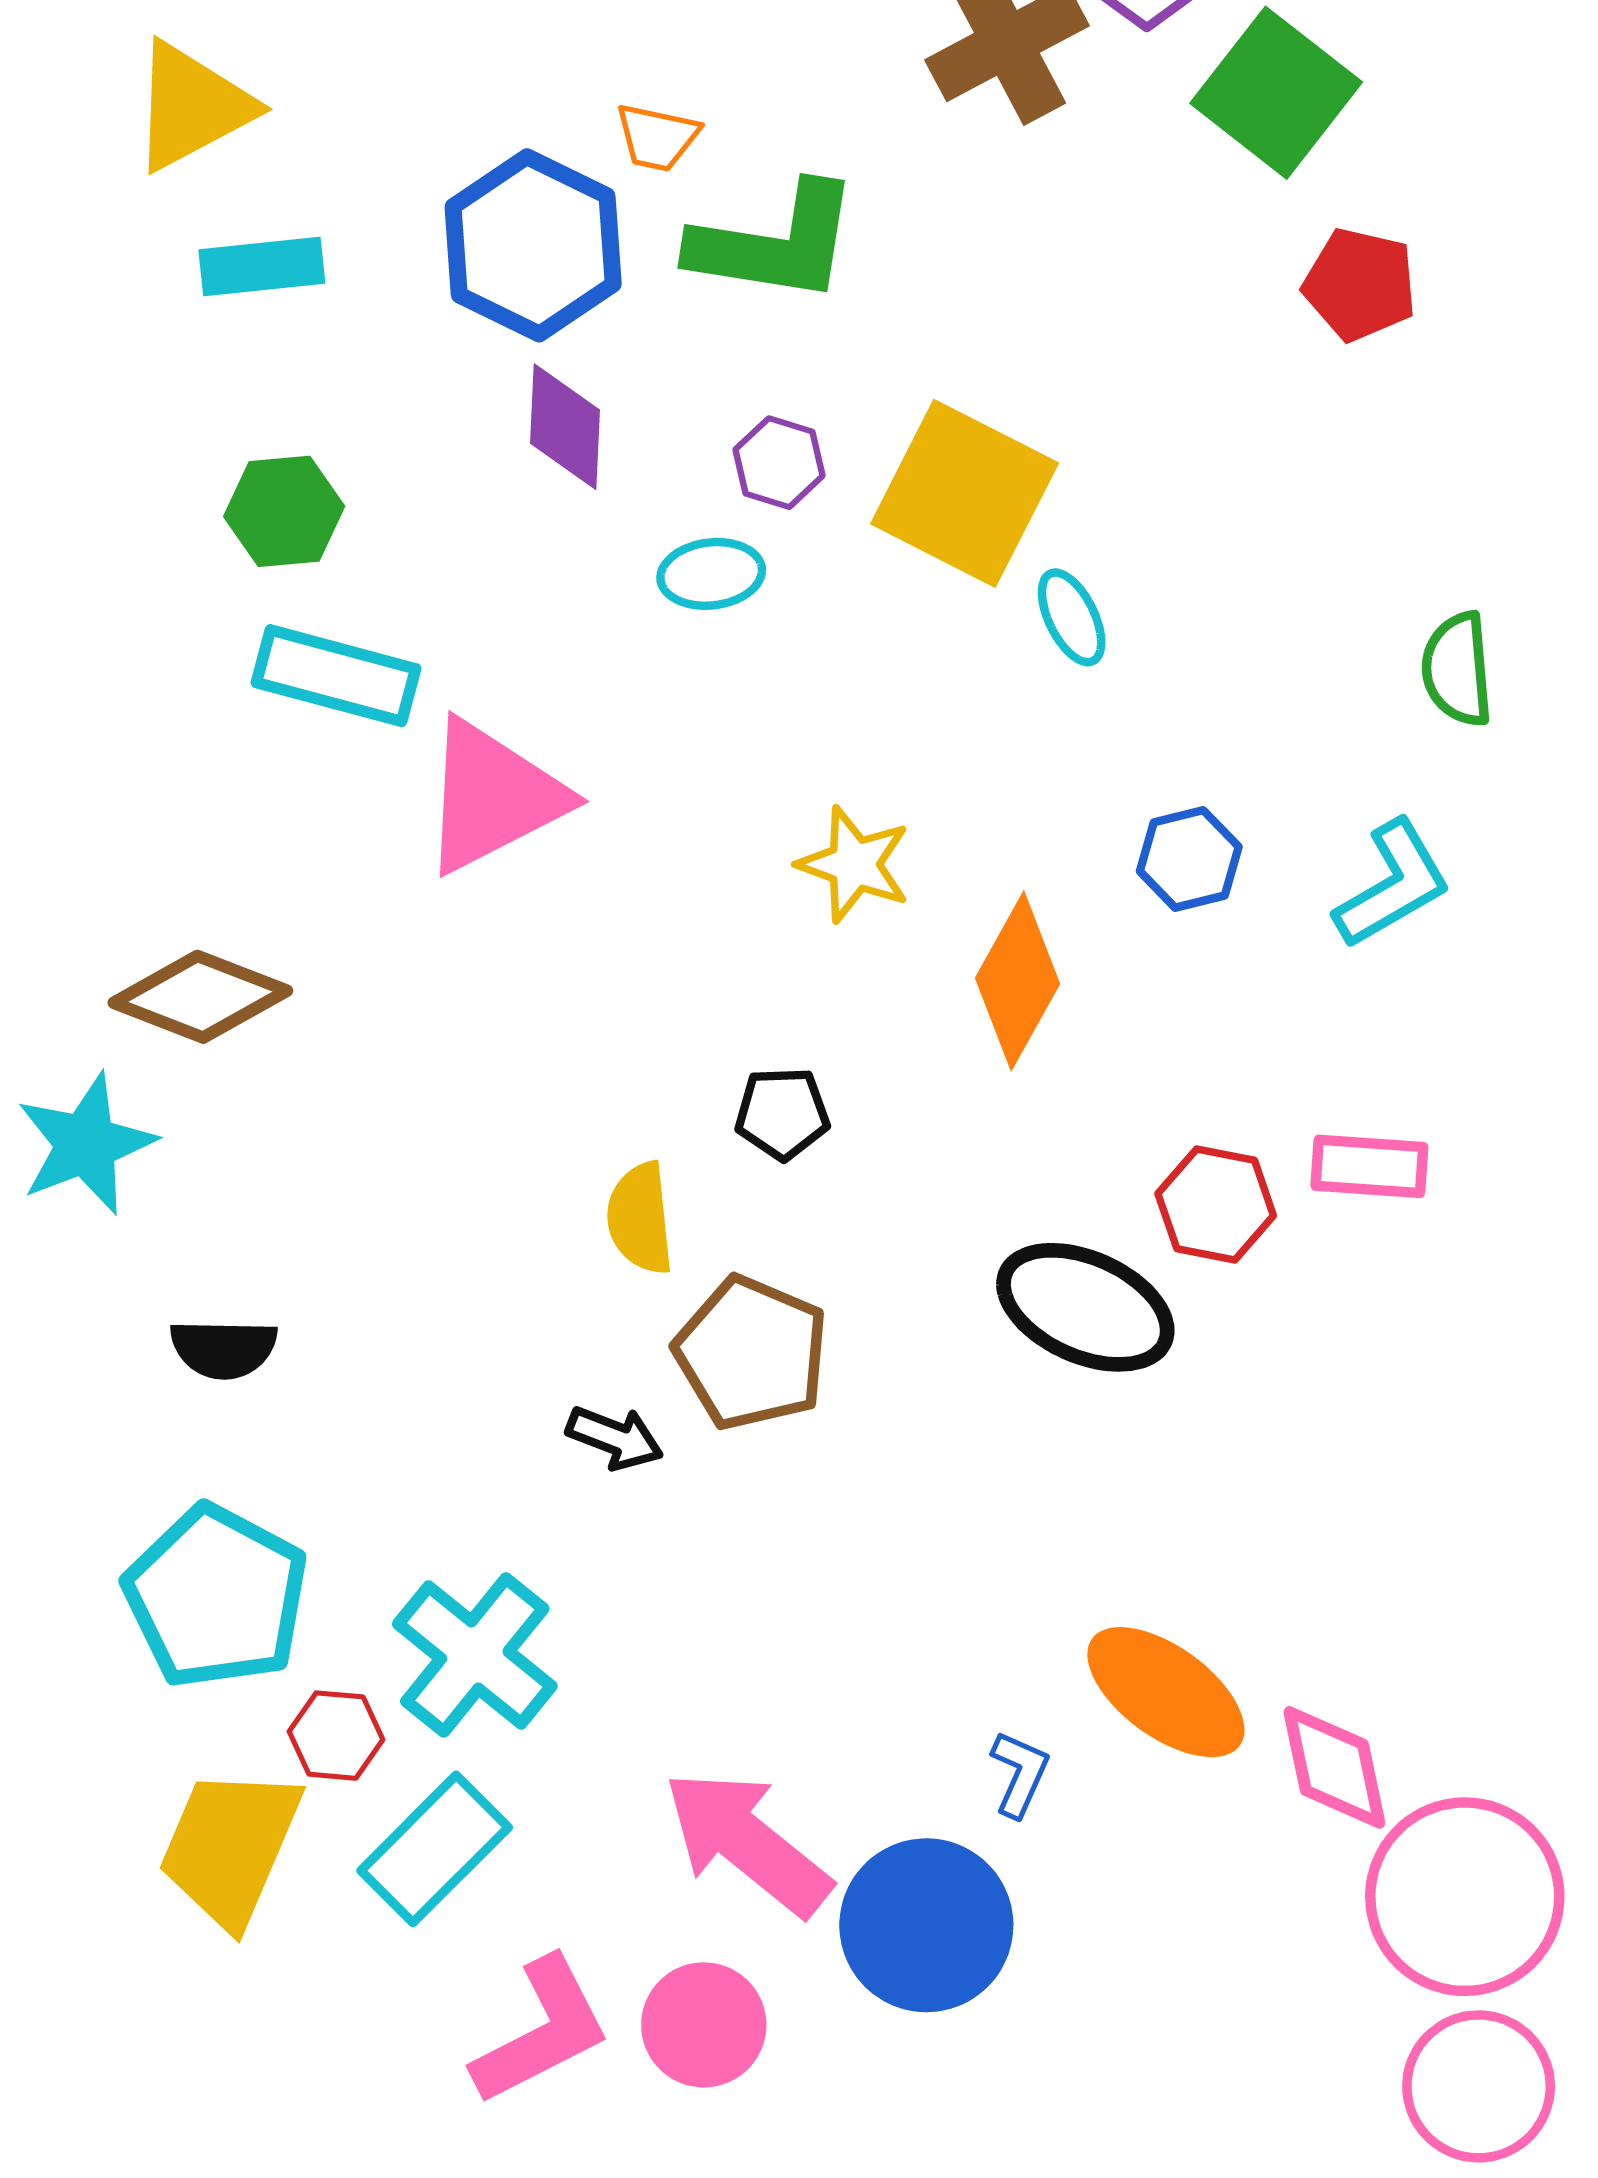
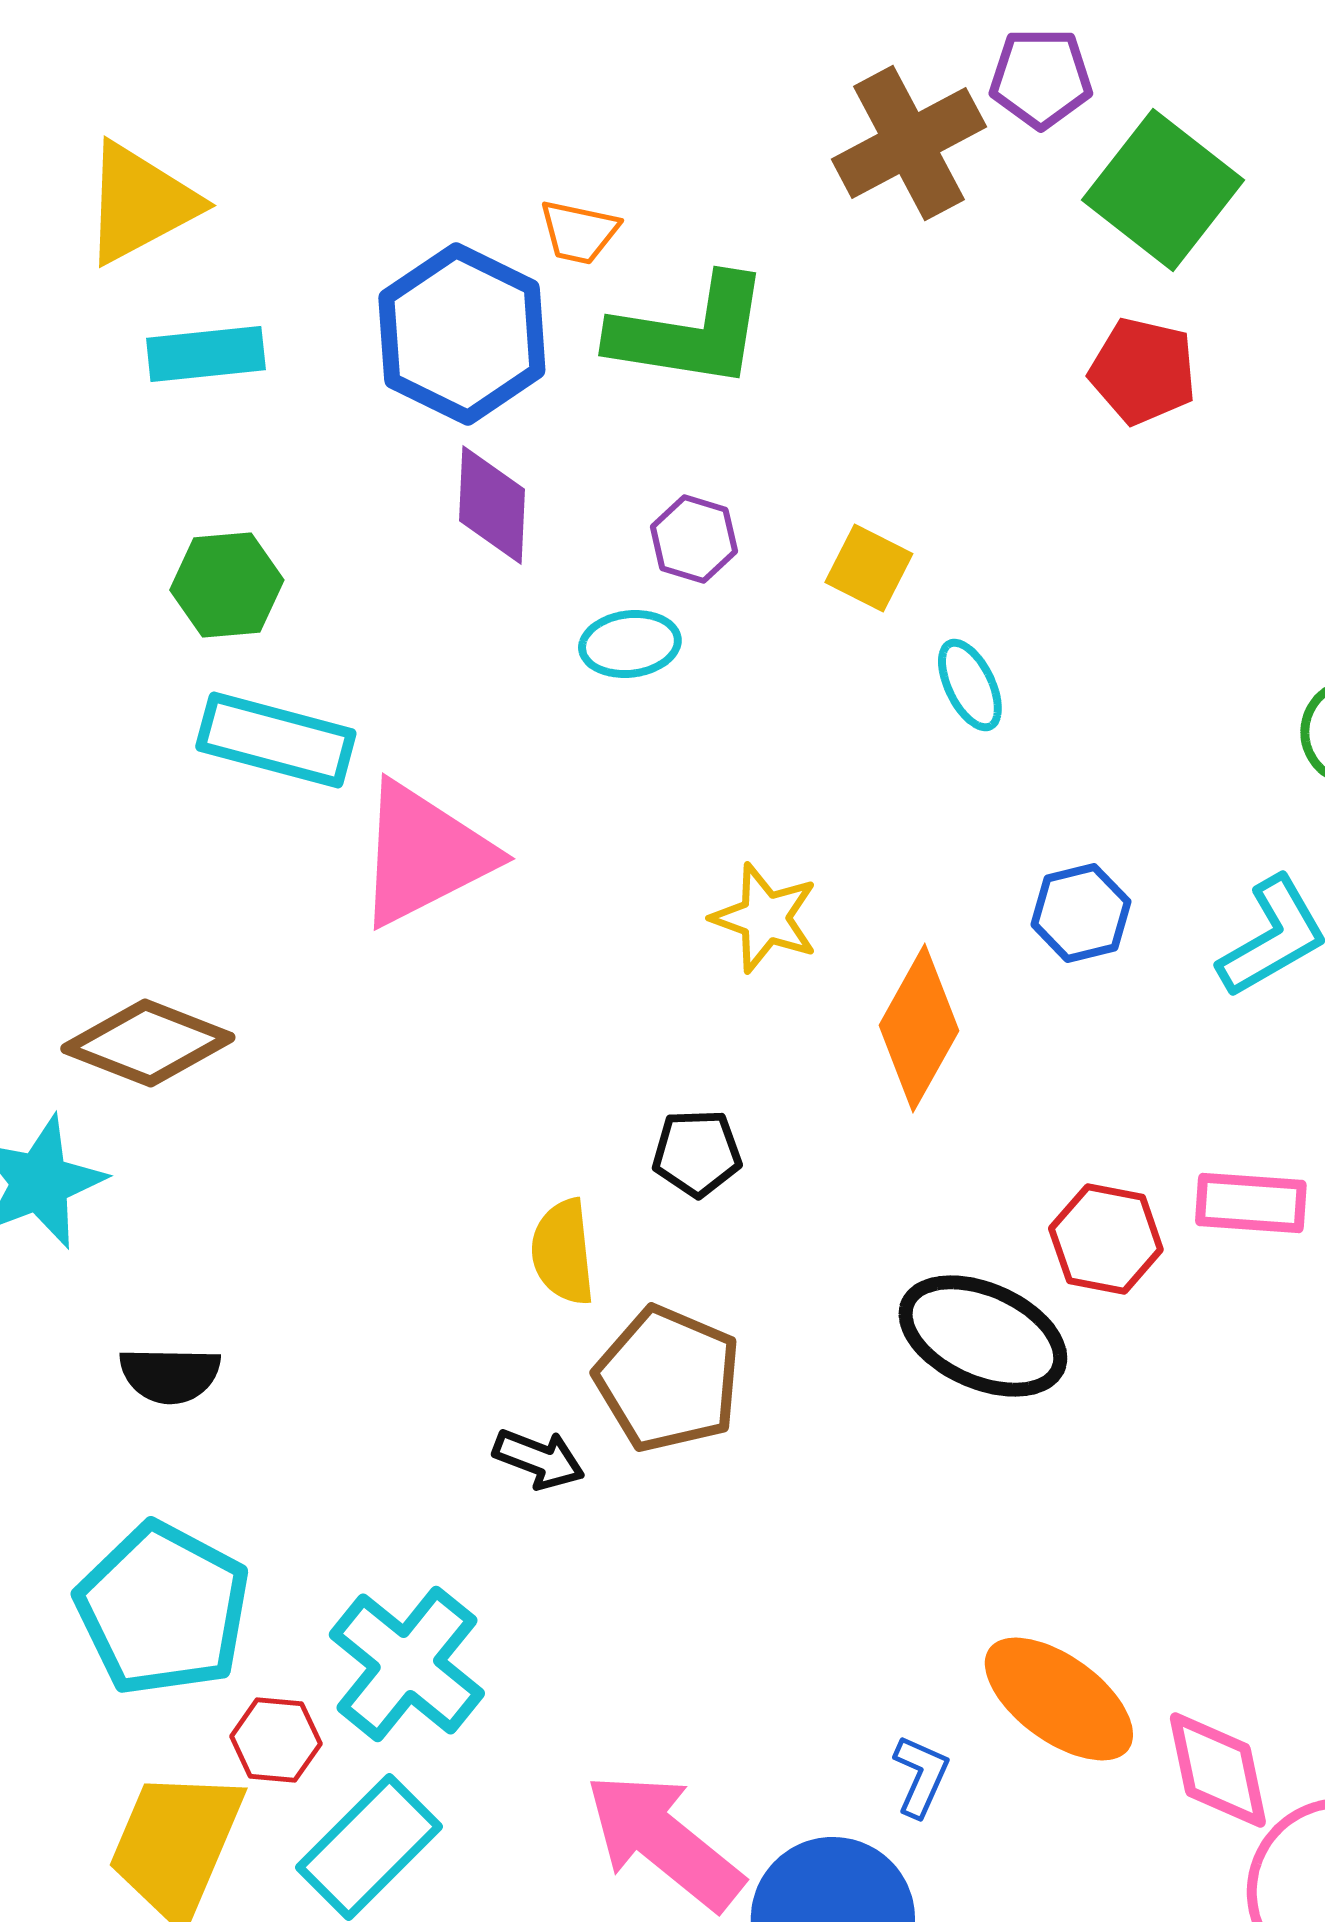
red pentagon: (1360, 285) -> (1143, 371), moved
yellow square: (965, 493) -> (869, 568), size x0.5

